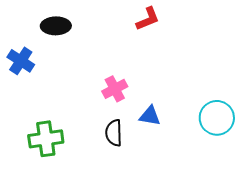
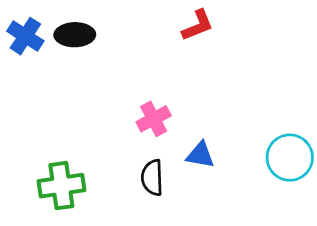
blue cross: (21, 61) -> (25, 36), moved

